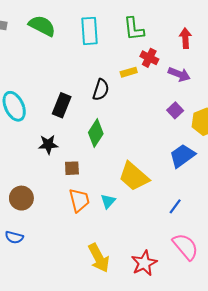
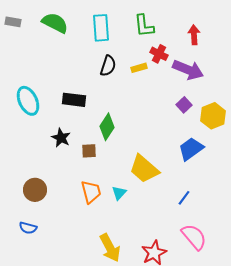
purple arrow: (179, 74) -> (188, 70), size x1.4
black semicircle: (101, 90) -> (108, 66), moved
black rectangle: (62, 105) -> (74, 100), turned 75
black star: (48, 144) -> (61, 138), turned 30
brown square: (72, 168) -> (89, 151), moved

